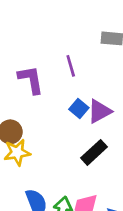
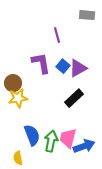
purple L-shape: (31, 80) -> (41, 63), moved

